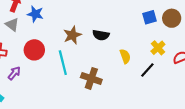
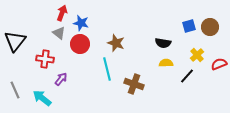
brown star: (72, 35) -> (116, 43), turned -30
black semicircle: (101, 35) -> (163, 43), moved
red circle: (34, 50) -> (80, 44), moved
yellow semicircle: (125, 56) -> (166, 63), turned -72

